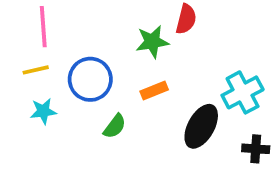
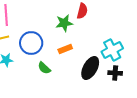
green semicircle: (115, 126) -> (44, 68), turned 96
black cross: (256, 149) -> (115, 73), moved

